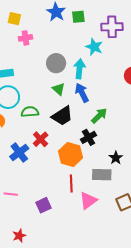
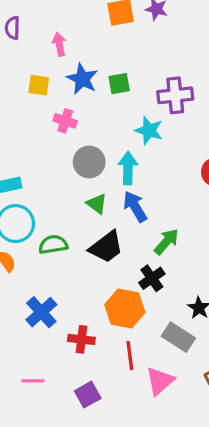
yellow square: (14, 19) -> (39, 85), moved
pink cross: (26, 38) -> (65, 121), moved, turned 32
red cross: (41, 139) -> (81, 339), moved, turned -35
gray rectangle: (102, 175) -> (178, 337), turned 36

